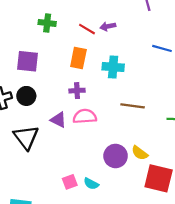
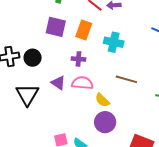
purple square: (27, 61) -> (56, 27), moved
yellow semicircle: (140, 153) -> (102, 100), moved

